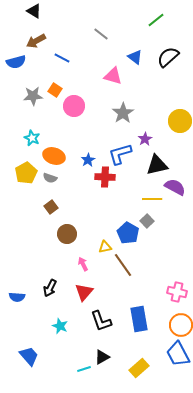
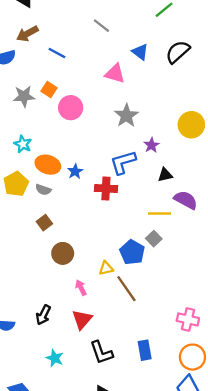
blue star: (88, 160) -> (75, 171), moved
black triangle: (157, 165) -> (165, 175), size x0.6
blue rectangle: (139, 319) -> (145, 350), size x0.7

